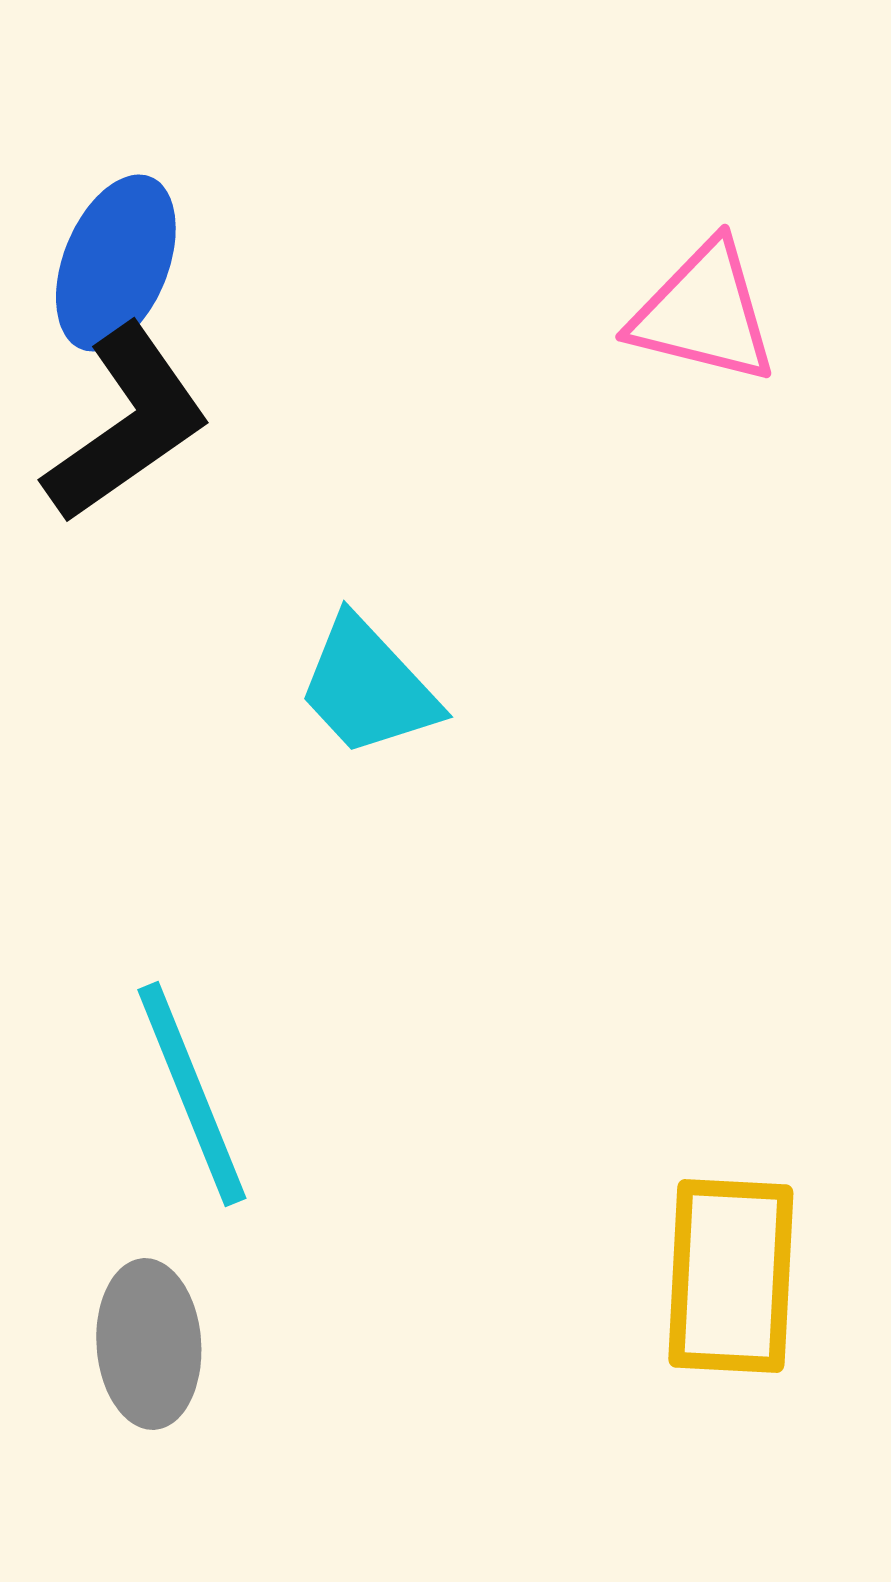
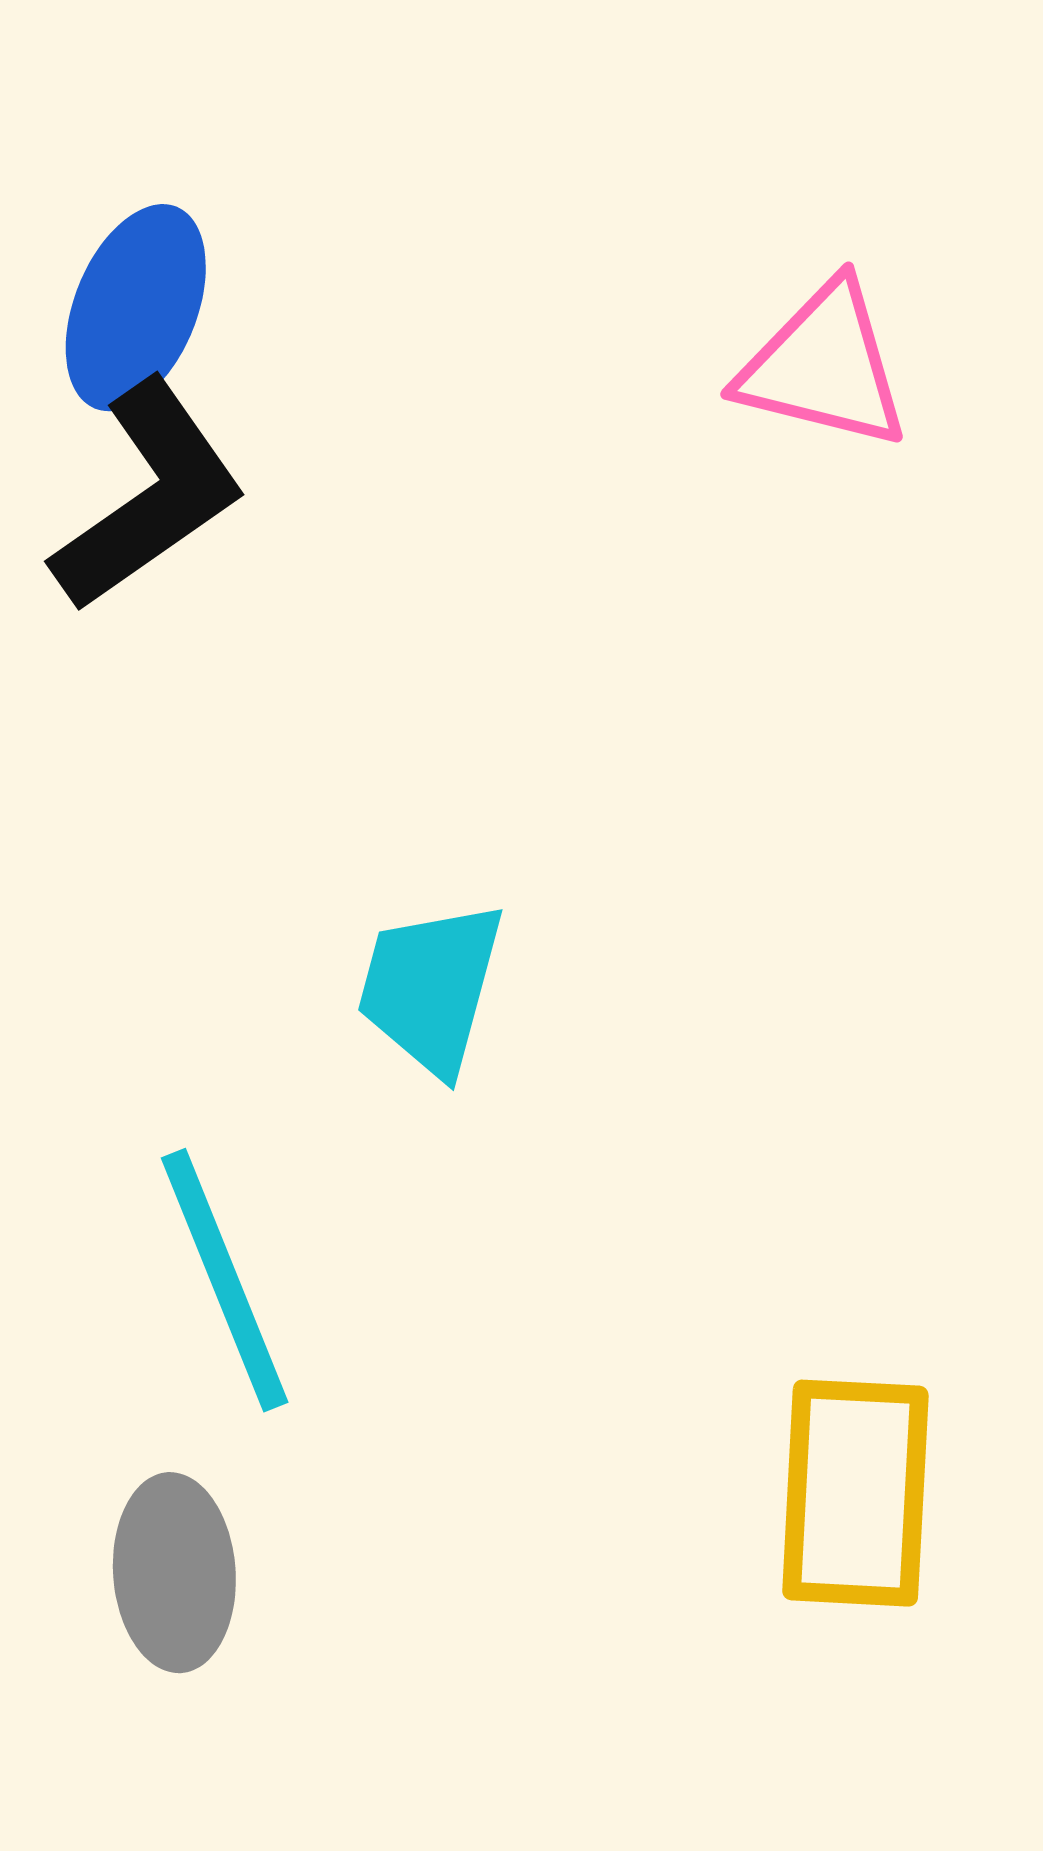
cyan trapezoid: (368, 687) -> (431, 988), moved, turned 58

